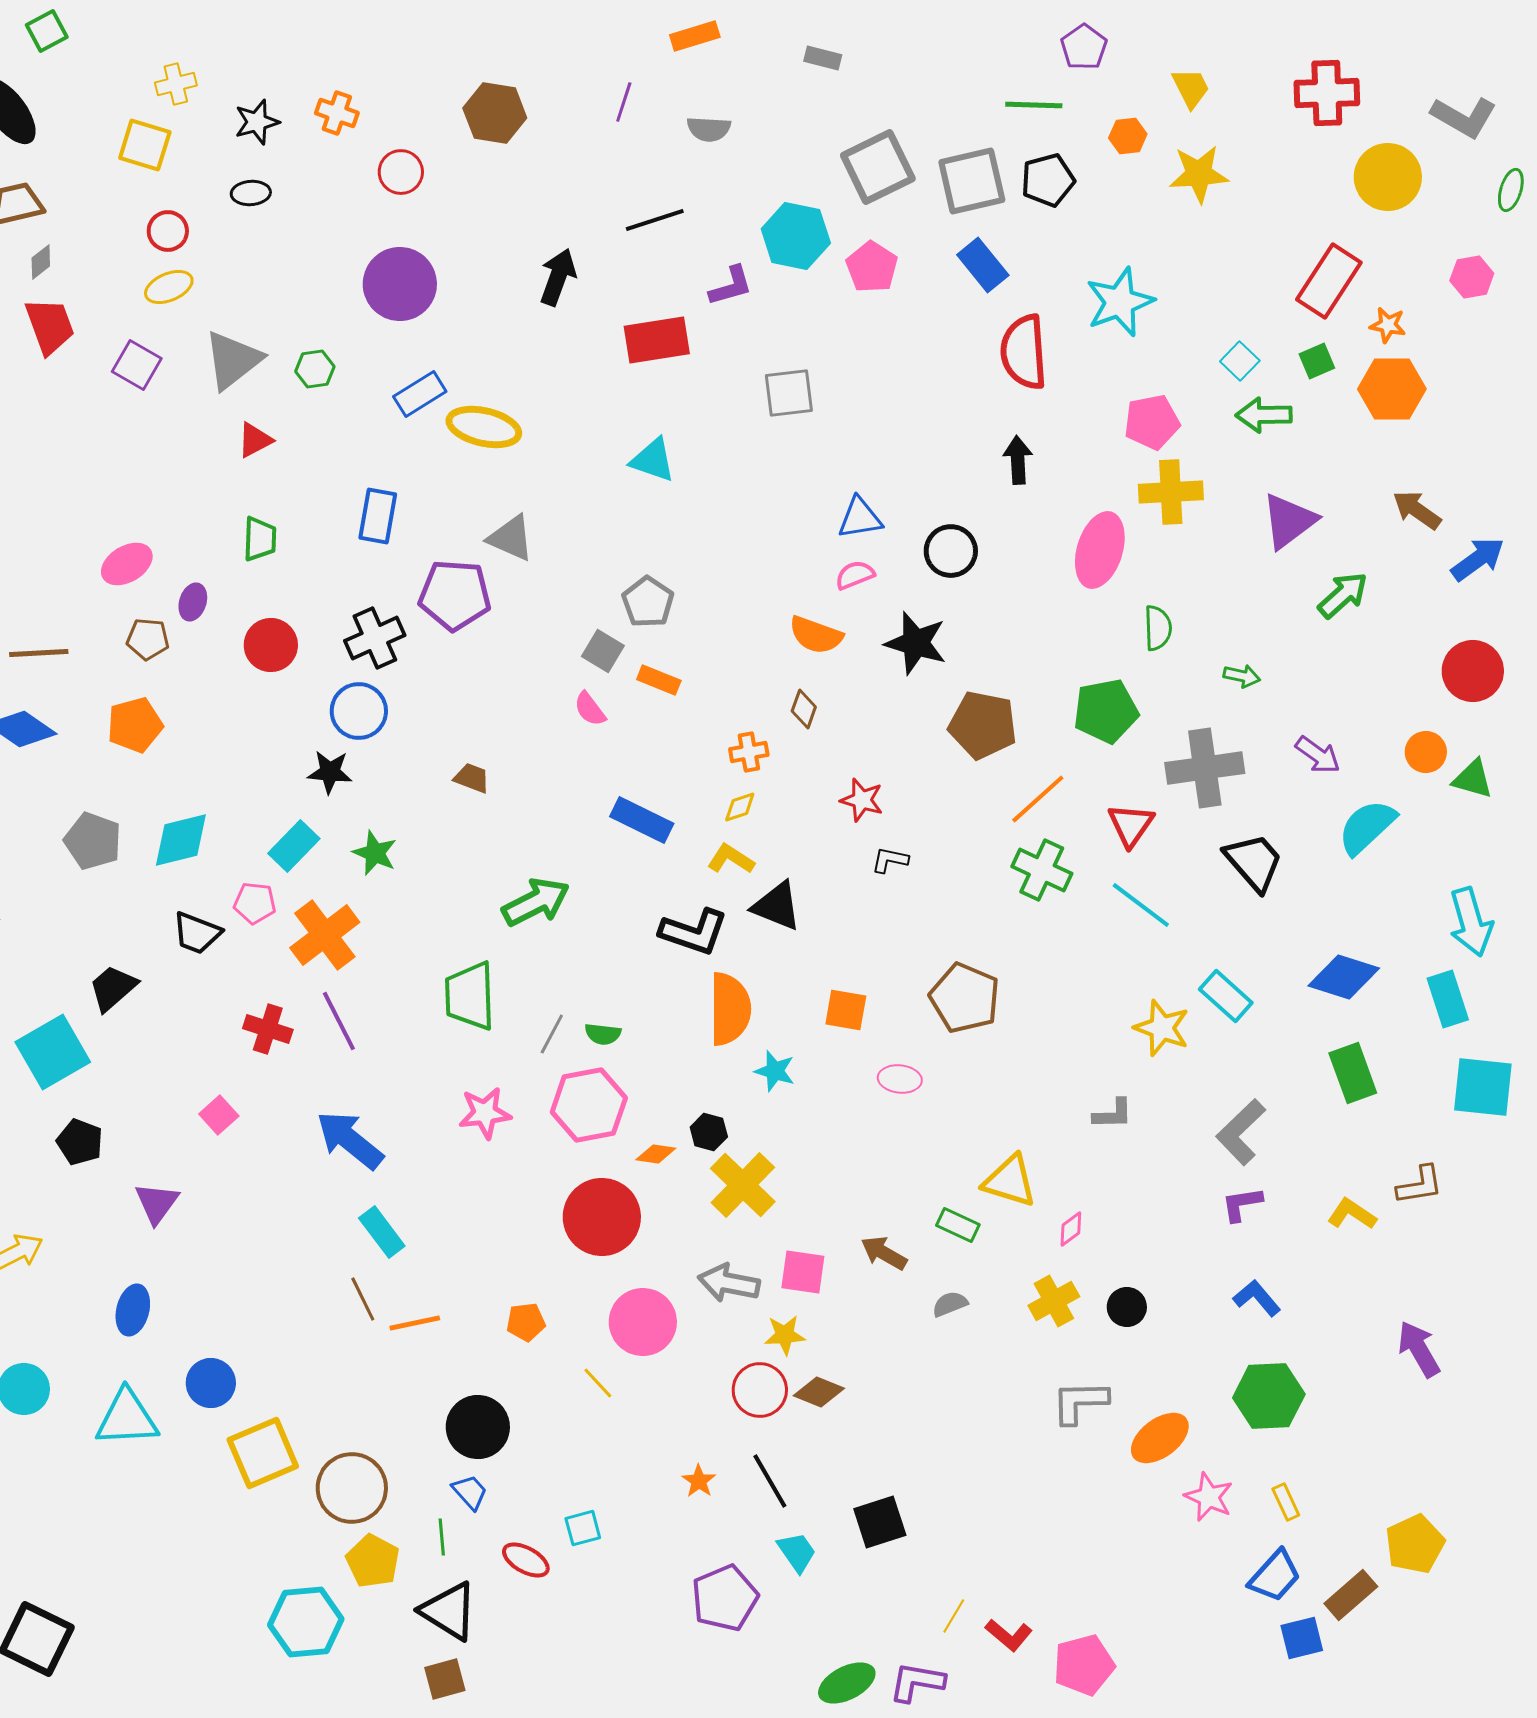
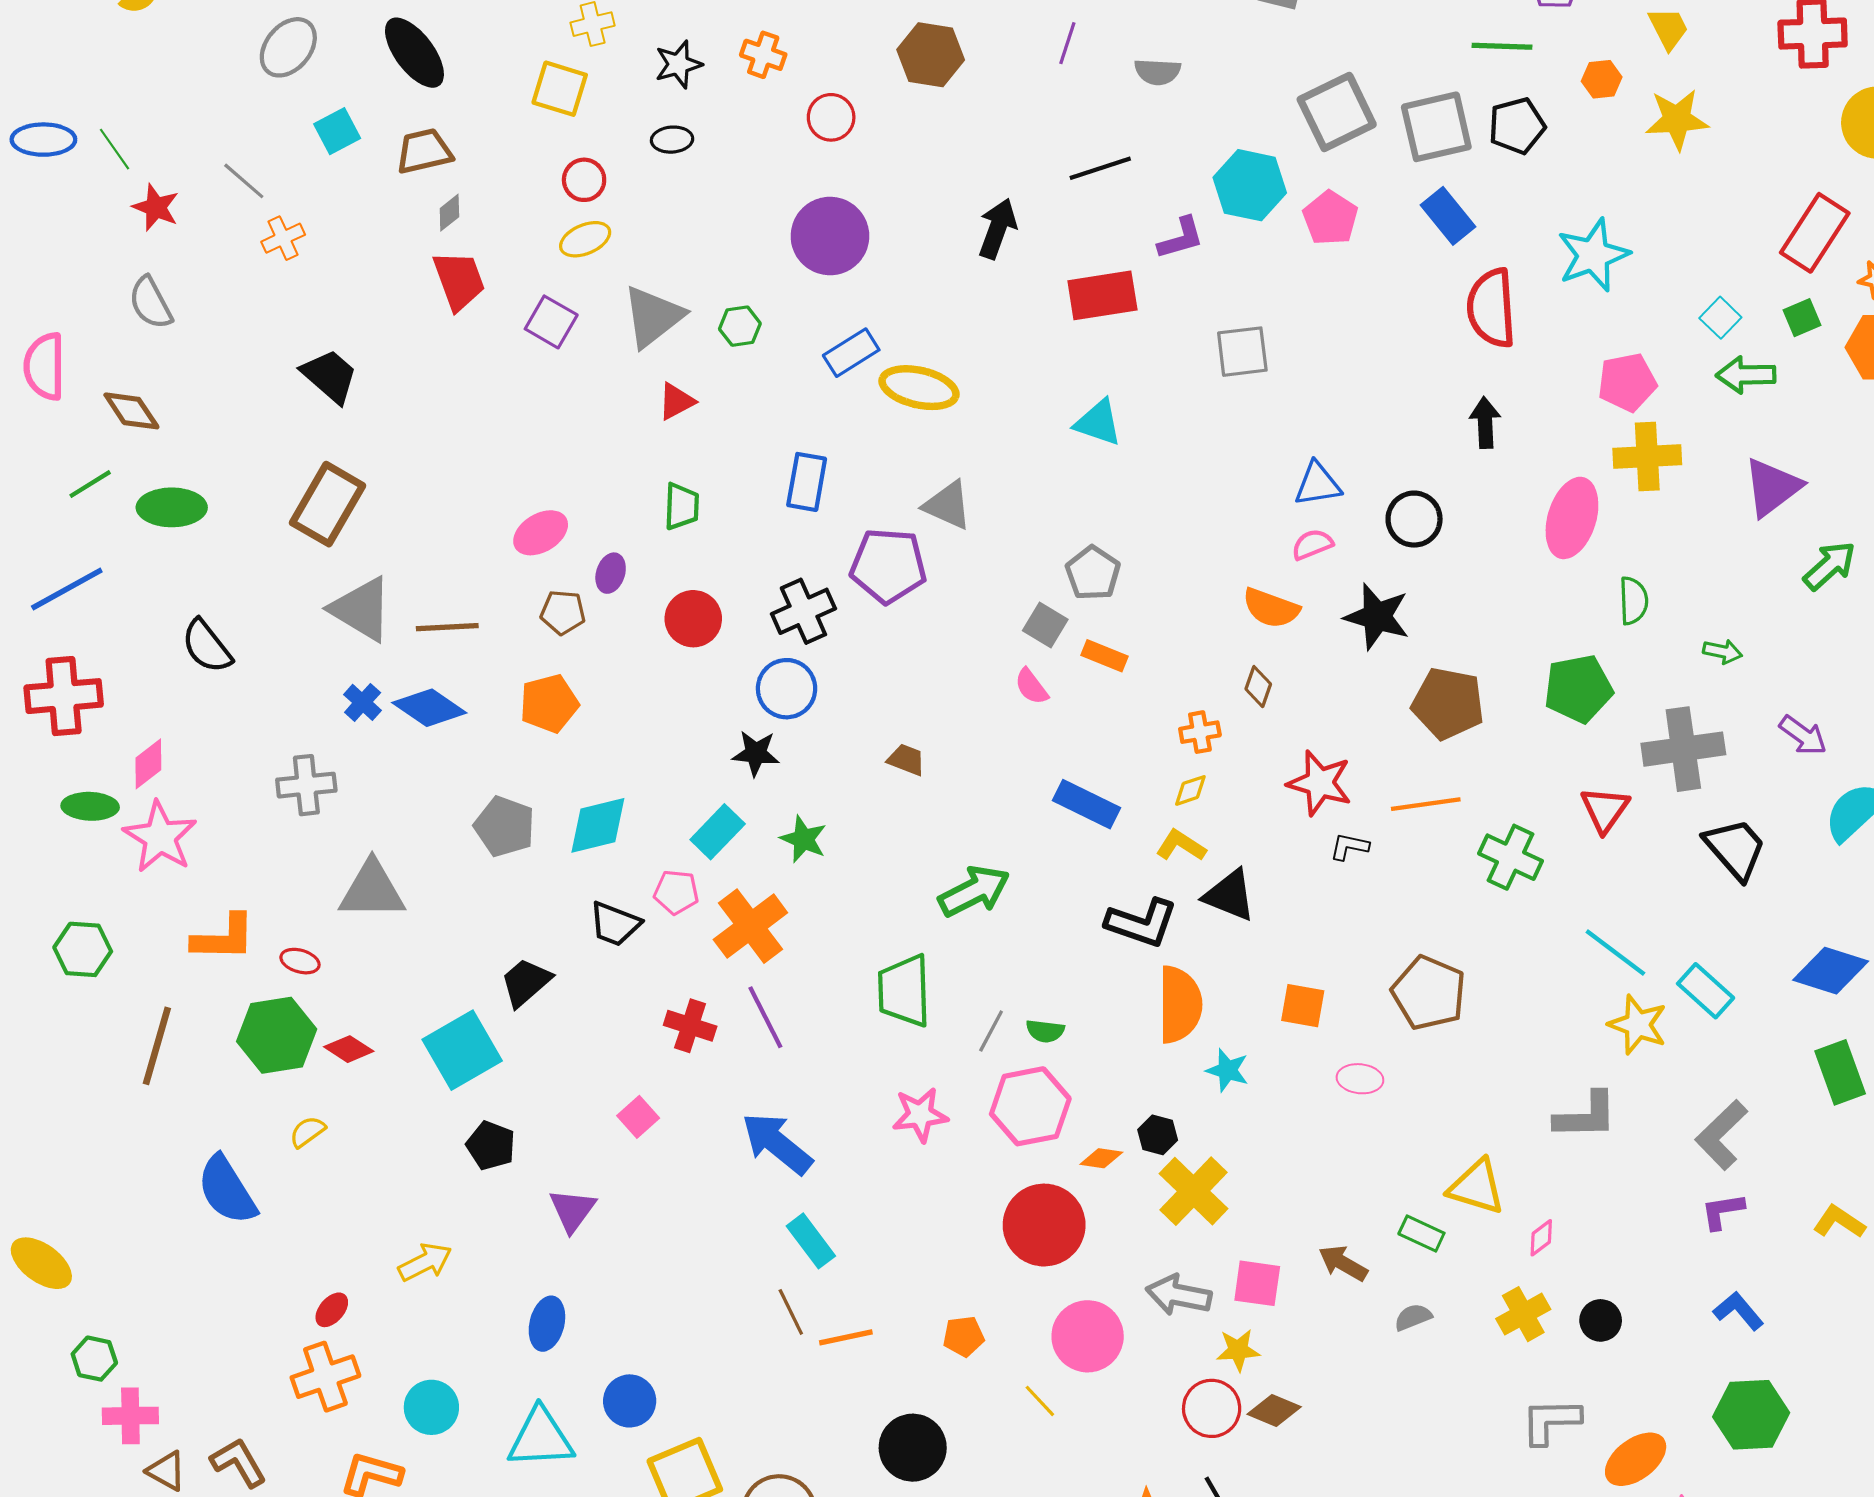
orange line: (1038, 799) -> (1426, 804), moved, turned 34
red star: (862, 800) -> (1320, 783), size x1.4
cyan line: (1141, 905) -> (1615, 953), moved
gray L-shape: (1113, 1114) -> (1586, 1116), size x1.5

